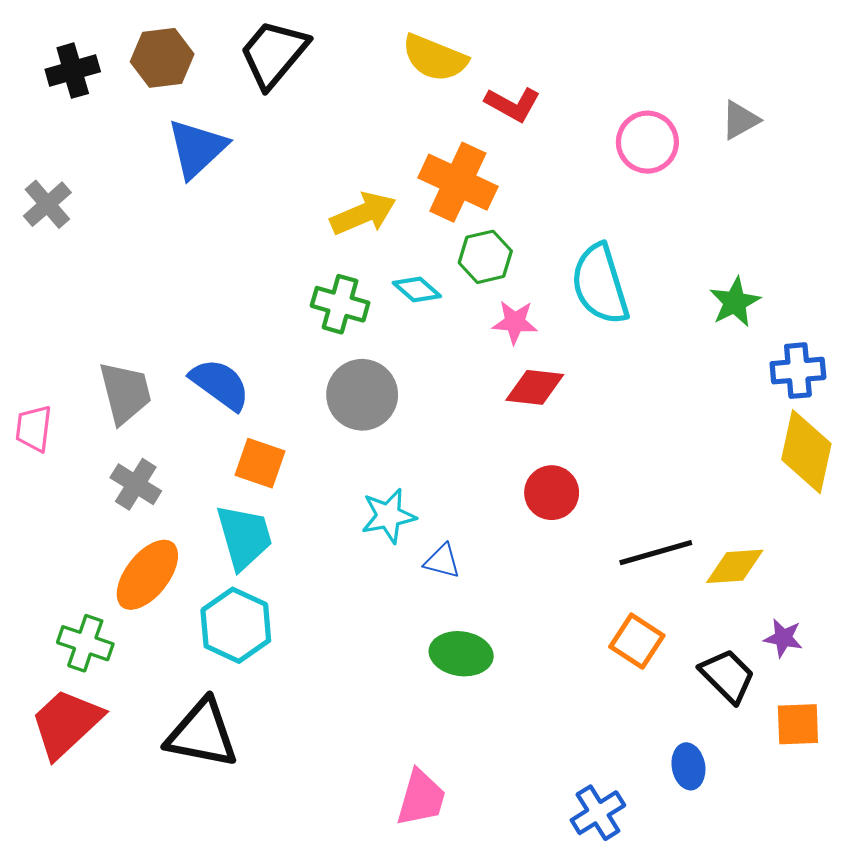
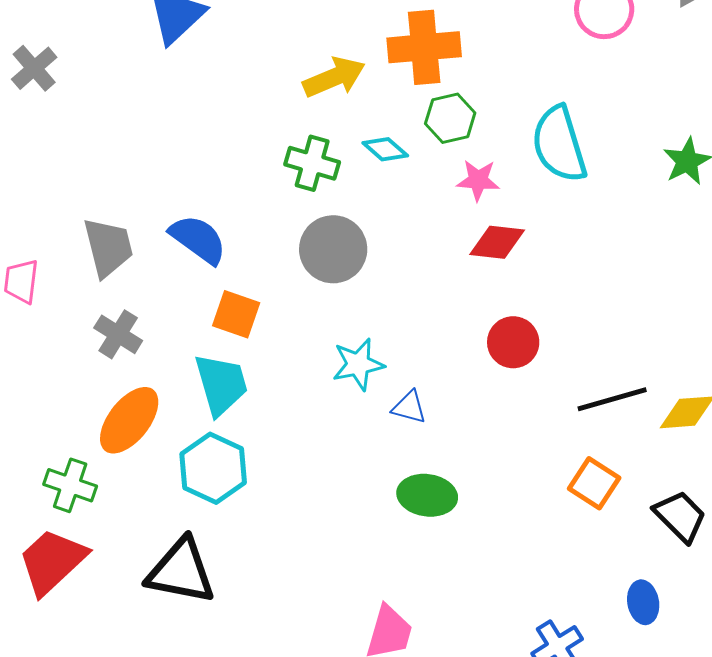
orange cross: (458, 182) -> (424, 47), turned -30

